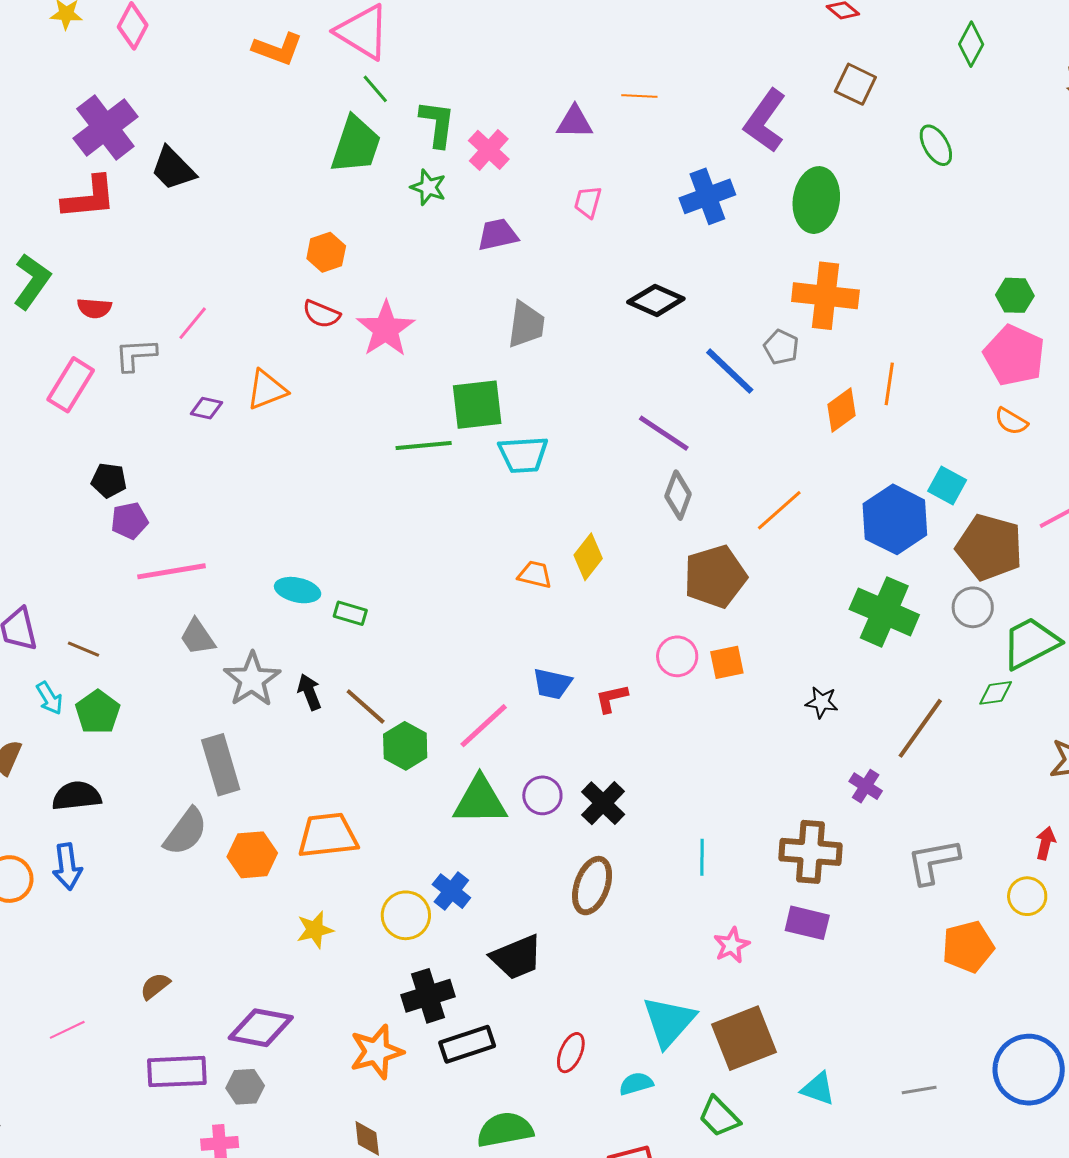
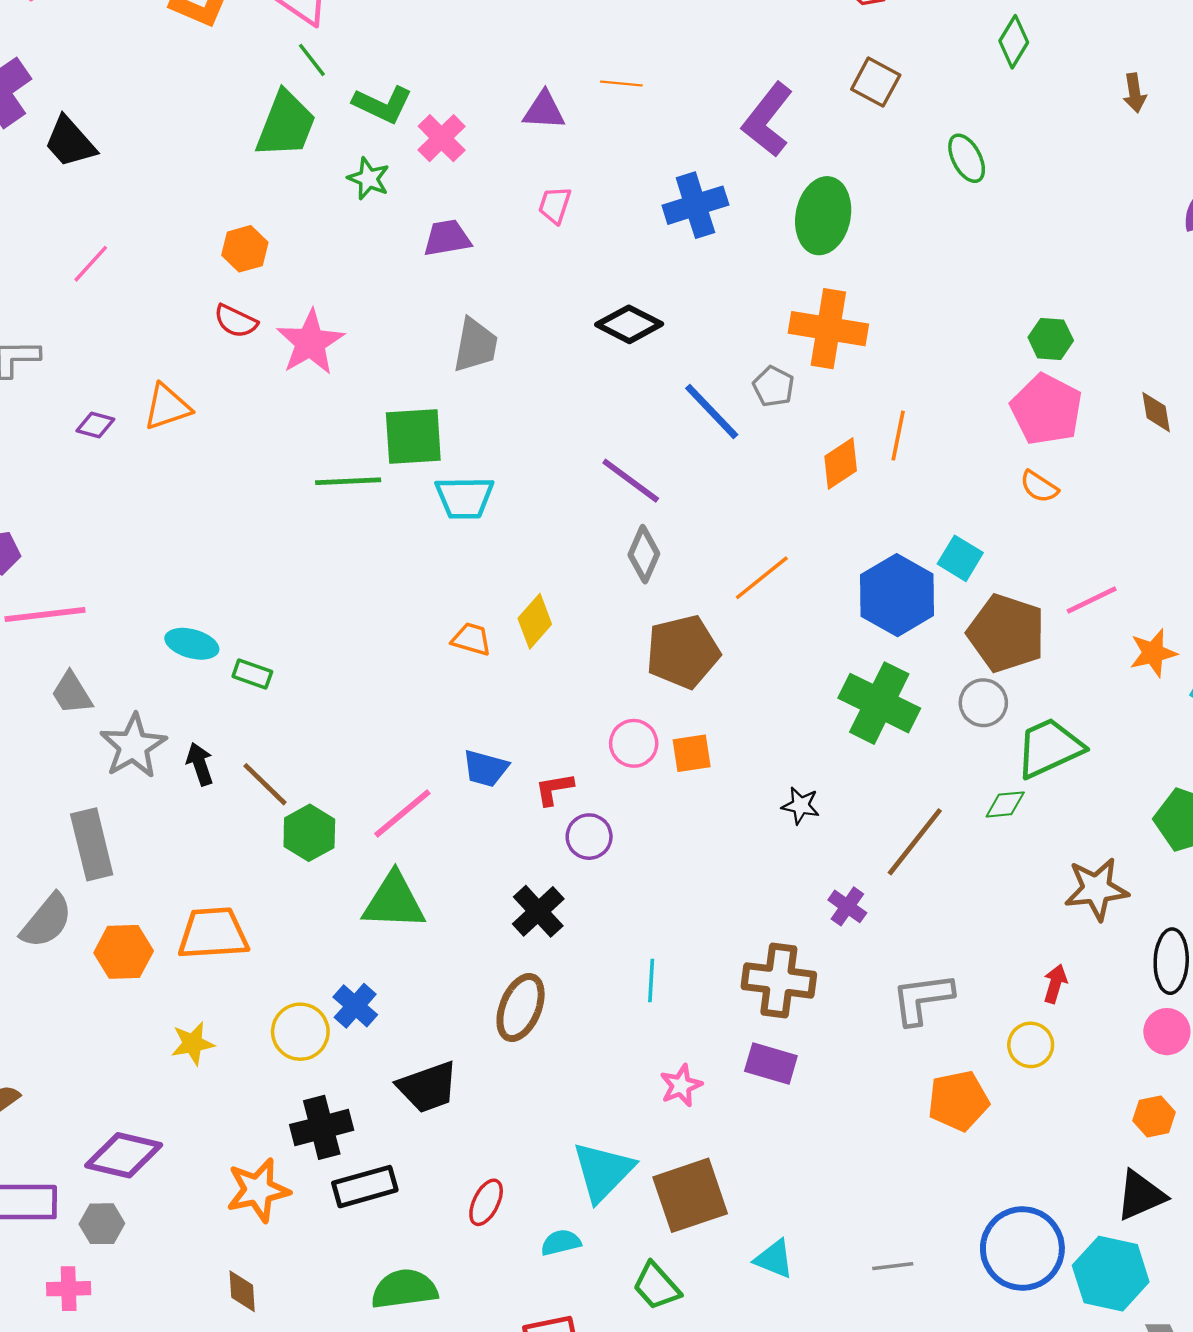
green L-shape: (437, 124) -> (383, 104), turned 105
pink line: (193, 323) -> (91, 264), moved
purple circle: (542, 795) -> (589, 837), moved

